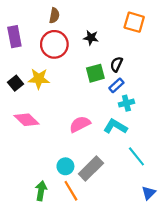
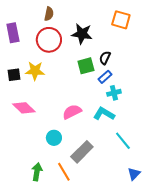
black star: (91, 38) -> (82, 34), size x1.5
black square: (16, 83) -> (14, 75), turned 32
cyan circle: (65, 166) -> (54, 138), moved

